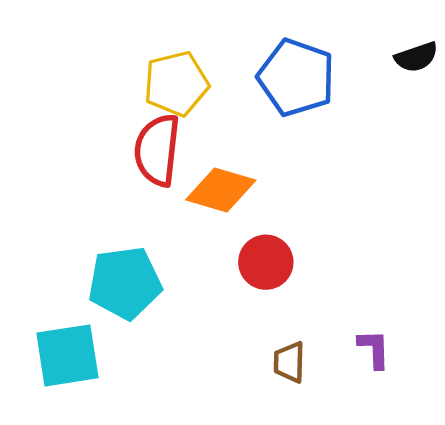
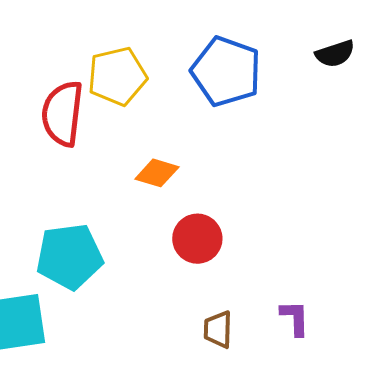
red semicircle: (157, 150) -> (62, 114), moved
orange diamond: (221, 190) -> (157, 173), size x0.7

